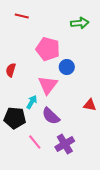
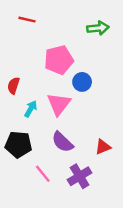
pink pentagon: (48, 49) -> (59, 60), turned -30
cyan arrow: (32, 102) -> (31, 109), moved
red triangle: (90, 105) -> (103, 147), moved, turned -32

